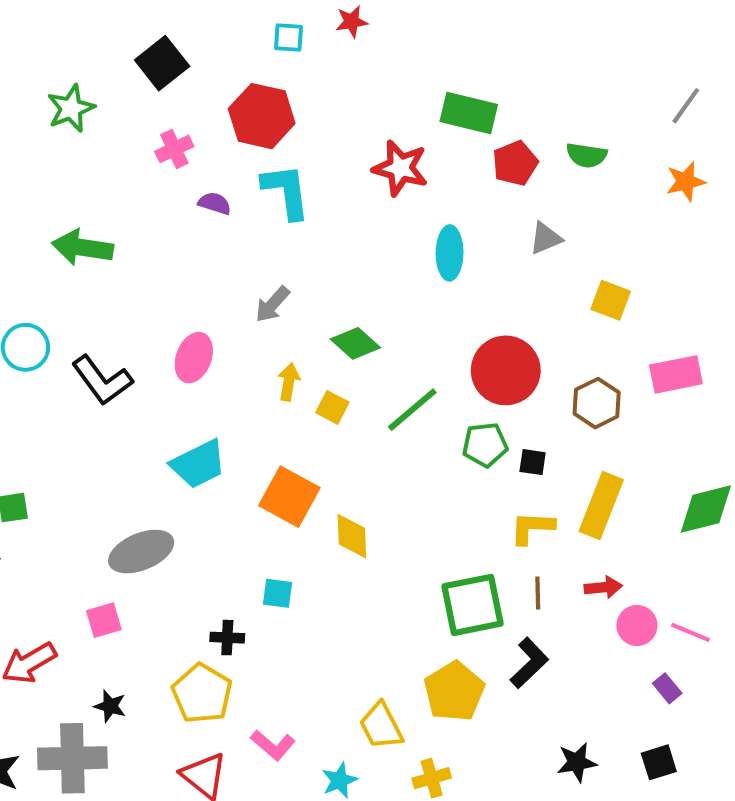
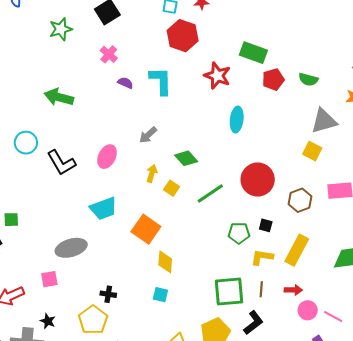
red hexagon: (262, 116) -> (183, 36), moved
pink cross: (174, 149) -> (109, 54), turned -30
gray triangle: (546, 238) -> (324, 121), moved, size x1.6
green pentagon: (485, 445) -> (239, 233), moved
yellow diamond: (352, 536) -> (165, 262), moved
cyan square: (277, 593) -> (160, 295), moved

